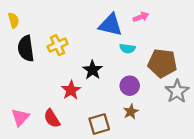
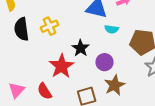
purple circle: (130, 86) -> (105, 62), moved
red star: (71, 90) -> (62, 66), size x1.4
brown star: (131, 112) -> (115, 85), size x1.5

